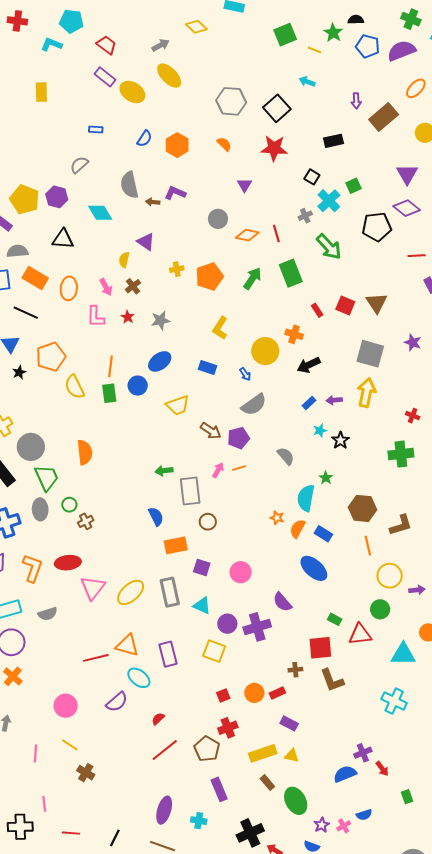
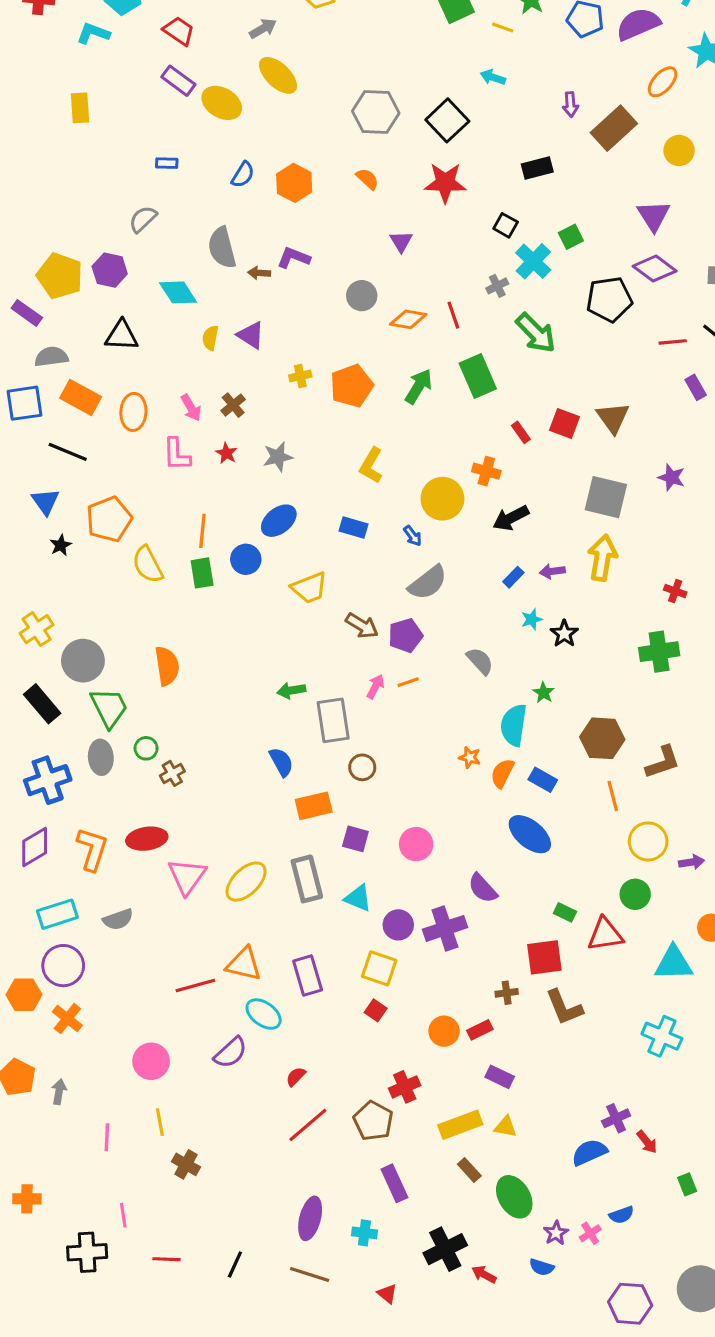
yellow semicircle: (124, 260) -> (210, 338), moved
red square: (223, 696) -> (376, 1010), moved, turned -32
yellow line: (70, 745) -> (160, 1122), turned 48

